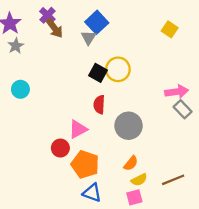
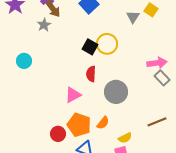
gray triangle: (89, 38) -> (133, 17), moved
gray star: (16, 46) -> (44, 25), moved
red circle: (60, 148) -> (58, 134), moved
orange semicircle: (131, 163) -> (103, 123), moved
brown line: (173, 180) -> (157, 122), moved

